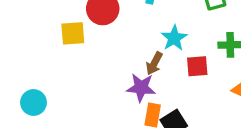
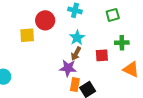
cyan star: (174, 38) -> (77, 38), moved

